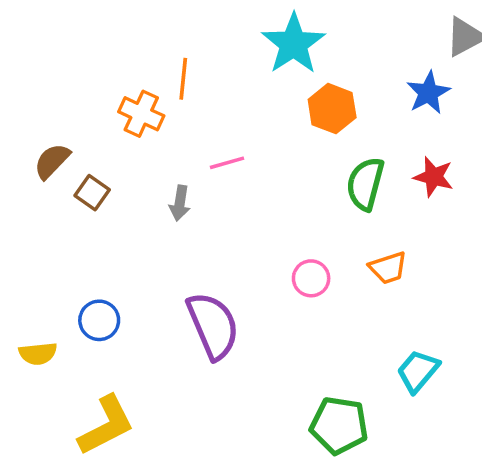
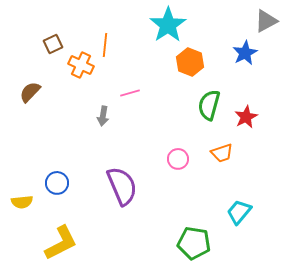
red star: (434, 177) -> (246, 117), moved, turned 30
brown square: (92, 193) -> (53, 44), moved, turned 30

